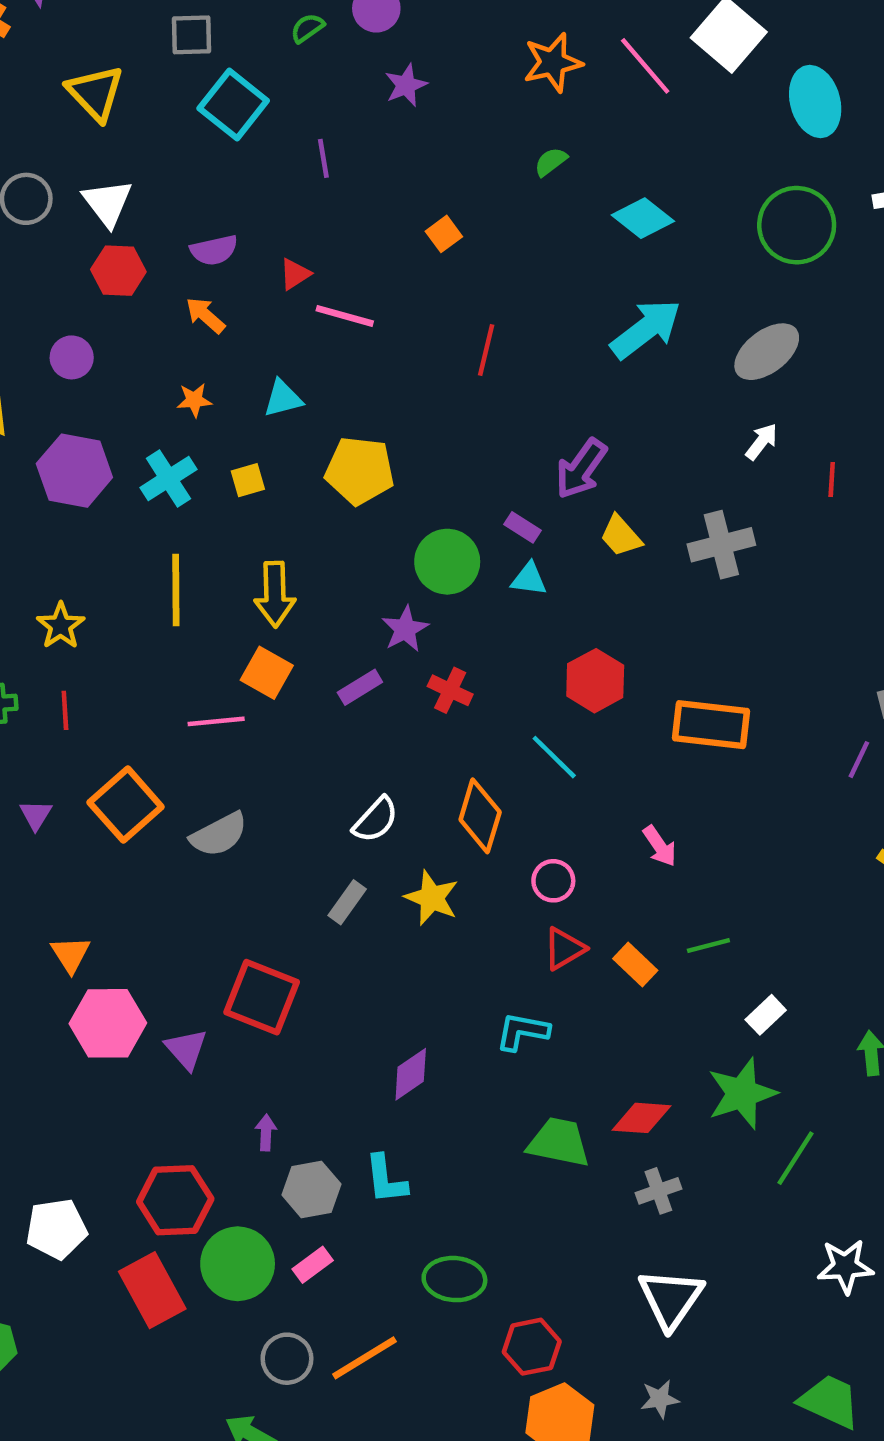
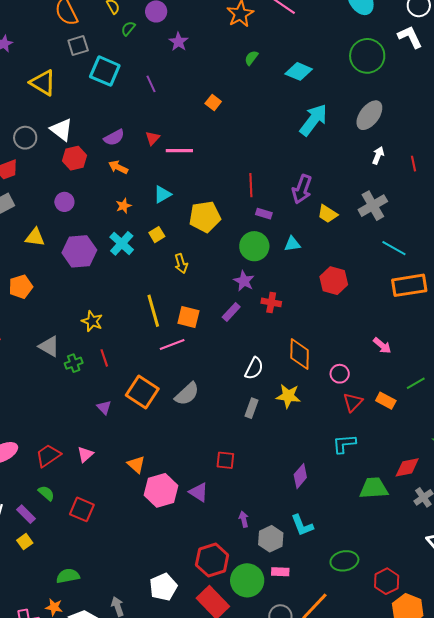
red line: (486, 350) -> (251, 185), moved
purple rectangle: (522, 527) -> (264, 214), moved
yellow line: (176, 590) -> (153, 311), moved
yellow arrow: (275, 594) -> (181, 263), moved, size x0.7
orange rectangle: (711, 725) -> (409, 285), moved
cyan line: (554, 757) -> (394, 248), moved
red square: (262, 997) -> (225, 460), size x0.6
pink rectangle: (313, 1265) -> (280, 572), turned 54

